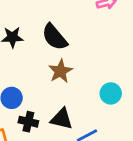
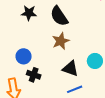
black triangle: (62, 119) -> (70, 69), moved

